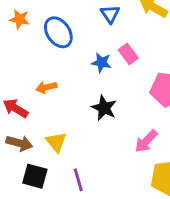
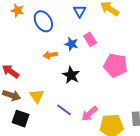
orange arrow: (46, 87) -> (50, 55), moved
pink arrow: (146, 141) -> (89, 114), moved
purple line: (78, 180) -> (64, 110), moved, turned -42

